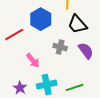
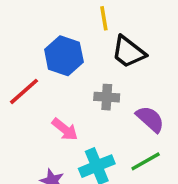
purple semicircle: (86, 51) -> (150, 119), moved

